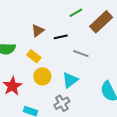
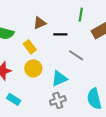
green line: (76, 13) -> (81, 15), turned -64
gray cross: (62, 103) -> (58, 100), moved

